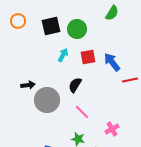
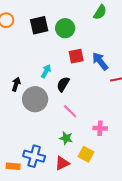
cyan arrow: (63, 55) -> (46, 71), moved
black arrow: (28, 85) -> (16, 84), turned -64
pink cross: (112, 129) -> (100, 128), turned 32

